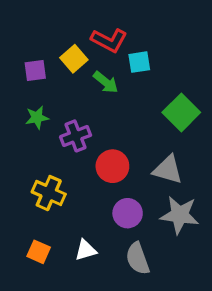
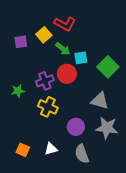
cyan square: (139, 62) -> (81, 58), moved
green star: (37, 118) -> (18, 91), moved
red circle: (112, 166) -> (67, 74), moved
yellow cross: (49, 193) -> (48, 107), moved

